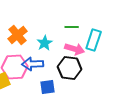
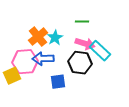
orange cross: (18, 35) -> (38, 37), moved
cyan rectangle: (94, 40) -> (100, 51), moved, turned -65

